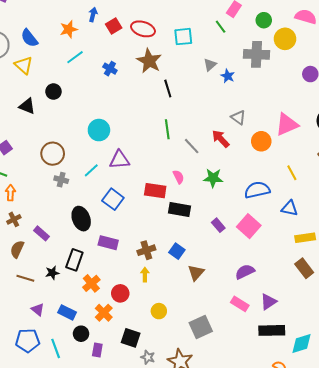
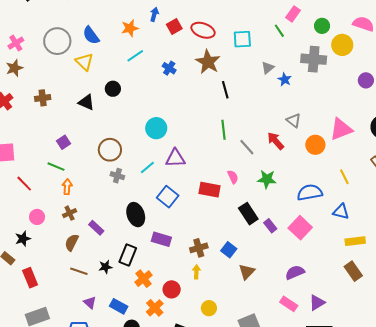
black rectangle: (180, 209) -> (248, 214), moved, turned 45

